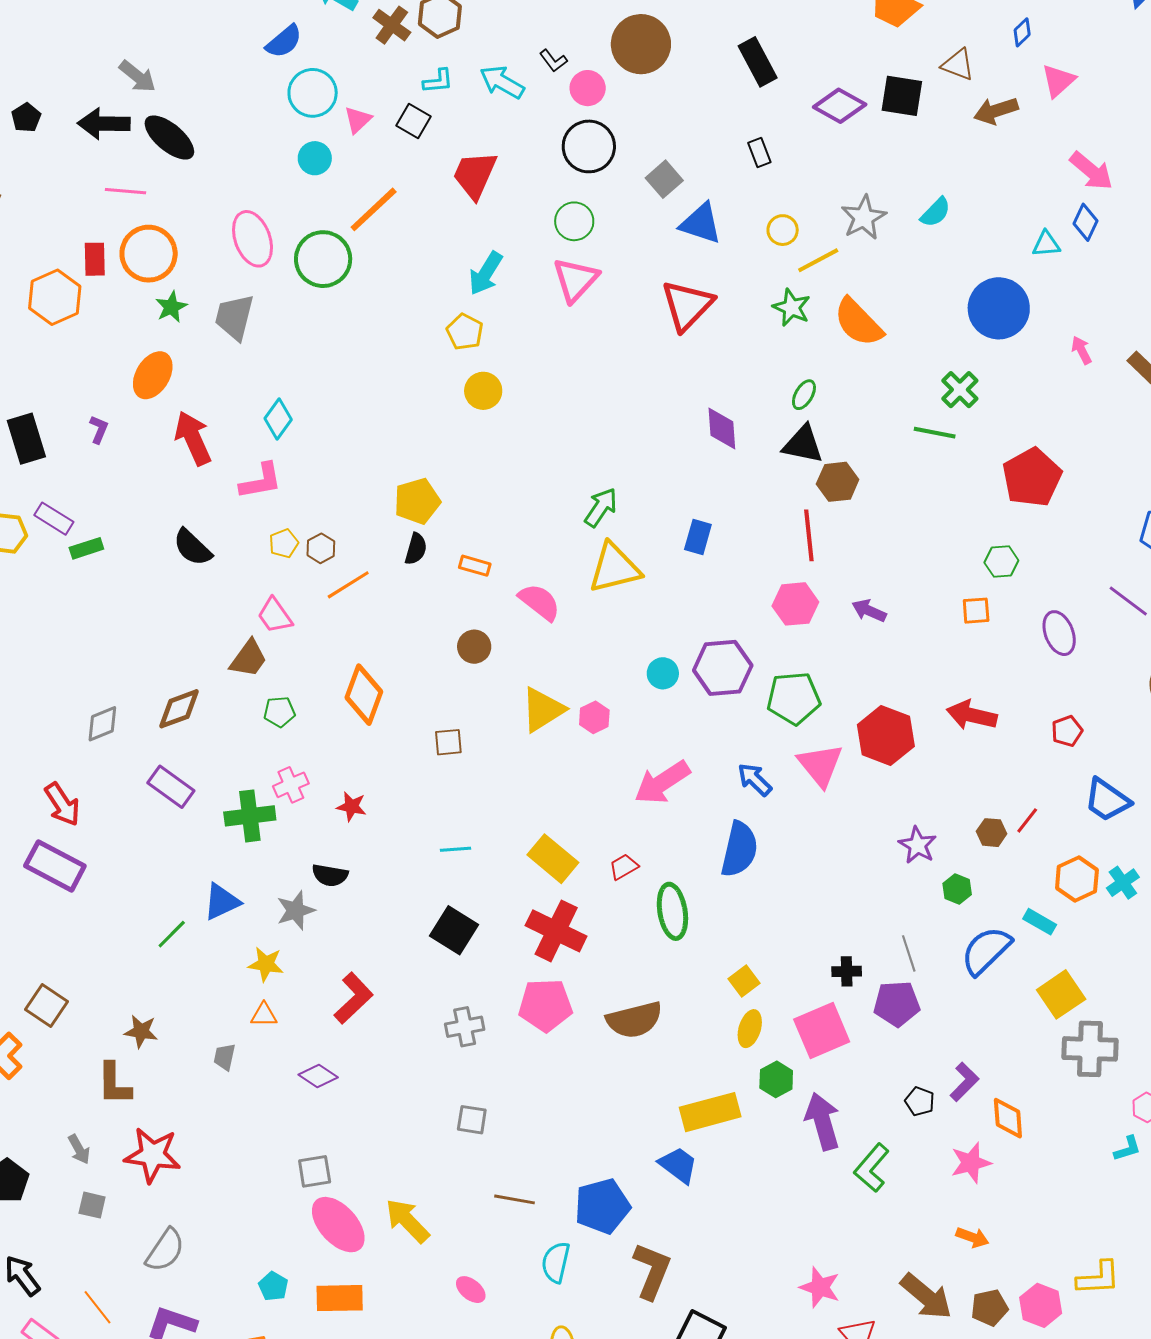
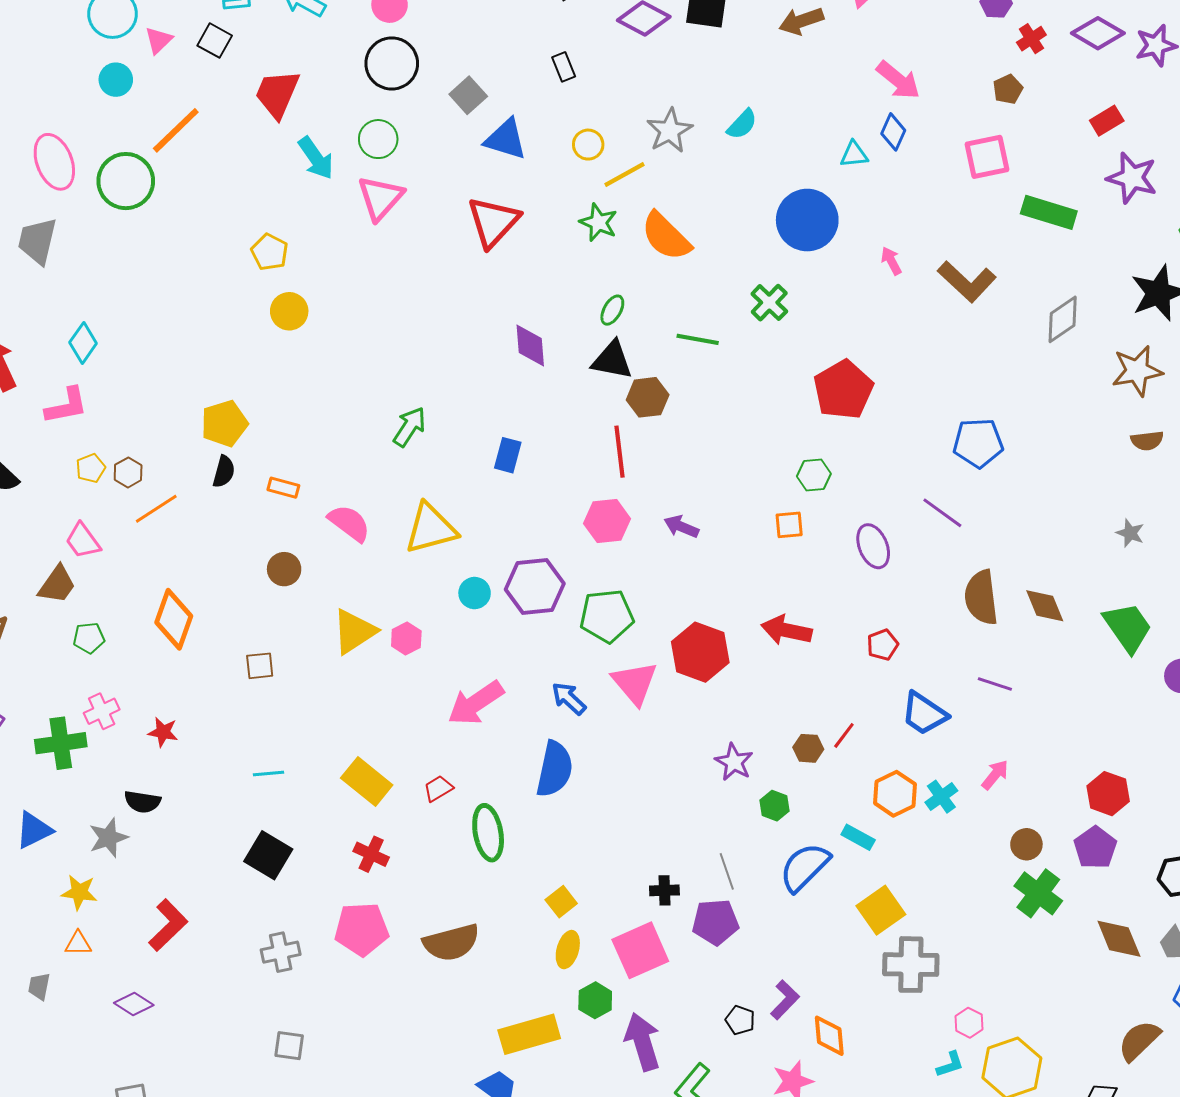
cyan arrow: (486, 273) -> (316, 158), moved, turned -66
green line: (935, 433) -> (698, 339), moved
yellow triangle: (615, 568) -> (431, 529), moved
red cross: (556, 931) -> (371, 854), size x0.6

